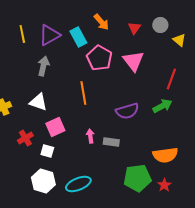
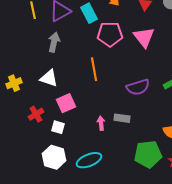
pink pentagon: (99, 58) -> (110, 34), turned -30
pink arrow: (90, 136) -> (101, 123), moved

